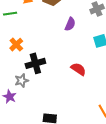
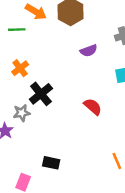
purple semicircle: (70, 24) -> (89, 51), turned 40
black cross: (35, 63) -> (41, 94), turned -30

